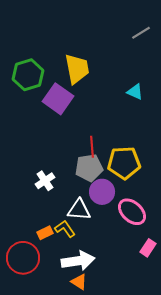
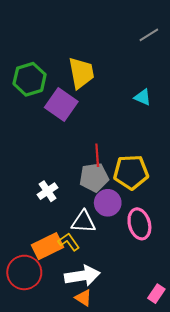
pink ellipse: (132, 212) -> (139, 224), turned 32
orange rectangle: (45, 233) -> (48, 246), size x1.8
pink rectangle: (148, 248) -> (156, 294), moved

